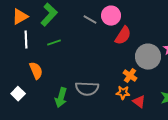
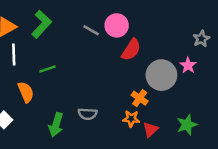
green line: (54, 43) -> (48, 69), moved
gray semicircle: (87, 89) -> (88, 114), size x0.7
red triangle: (139, 102) -> (151, 130), turned 40

